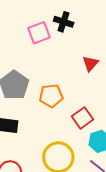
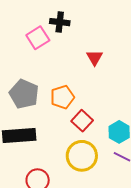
red square: (82, 118) -> (82, 121), moved

